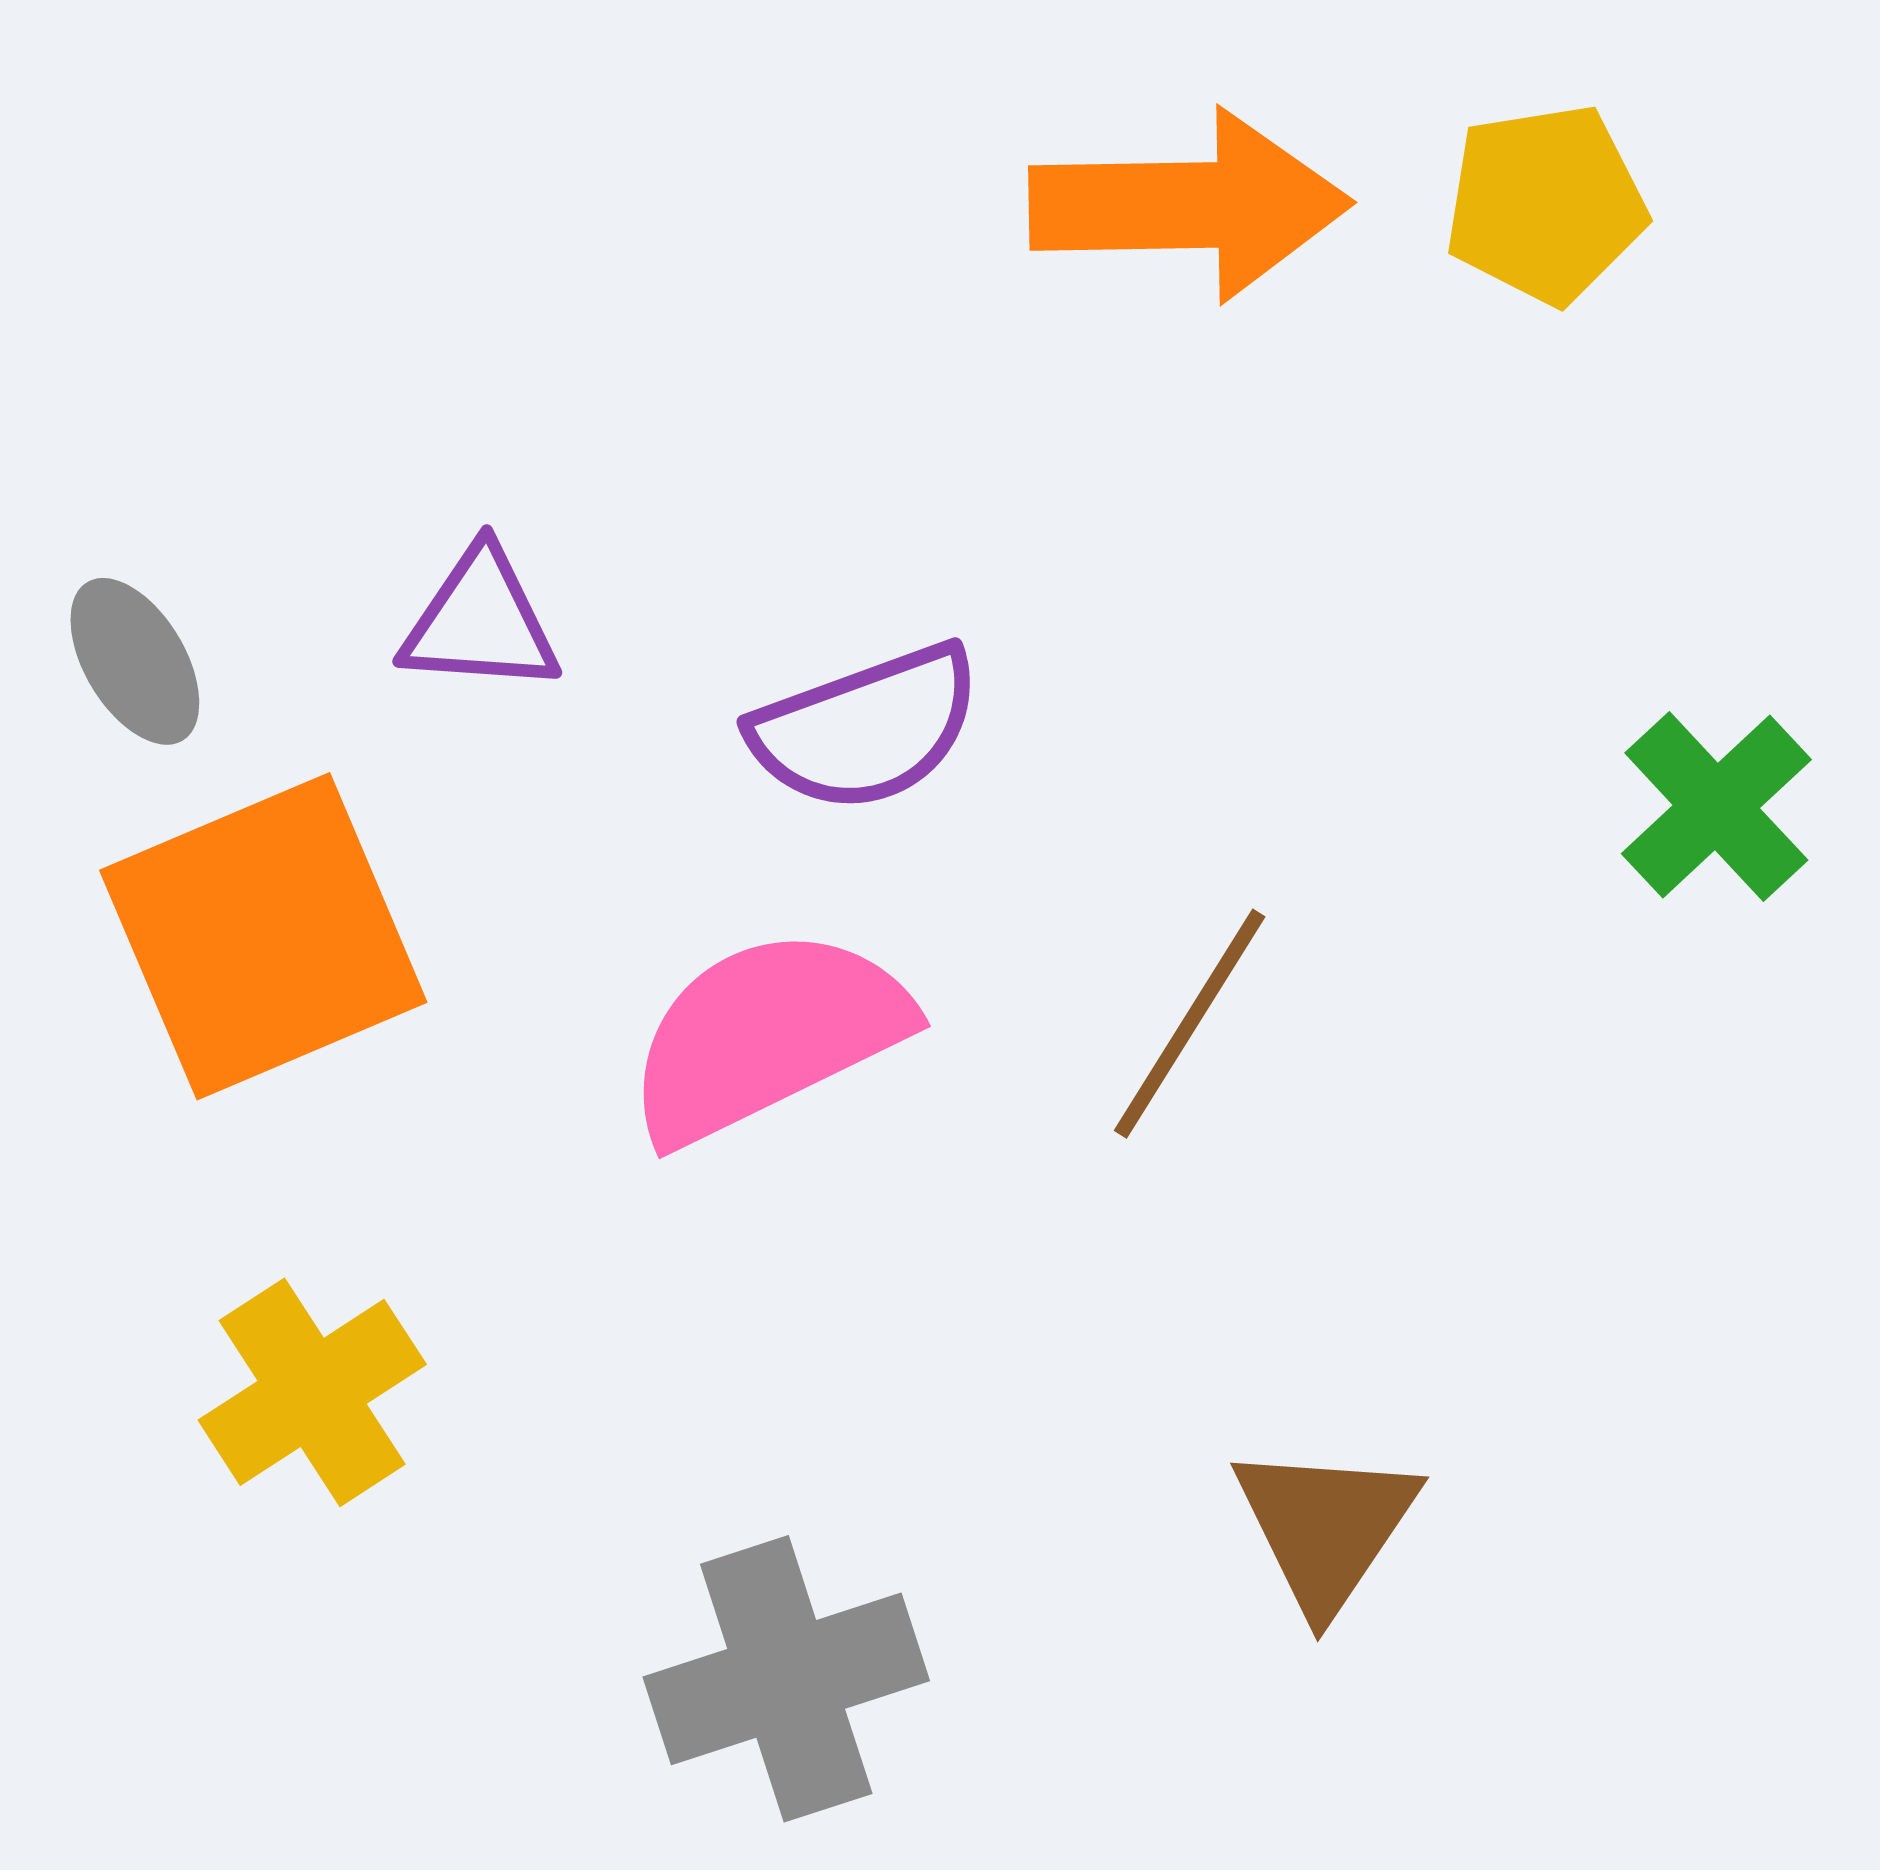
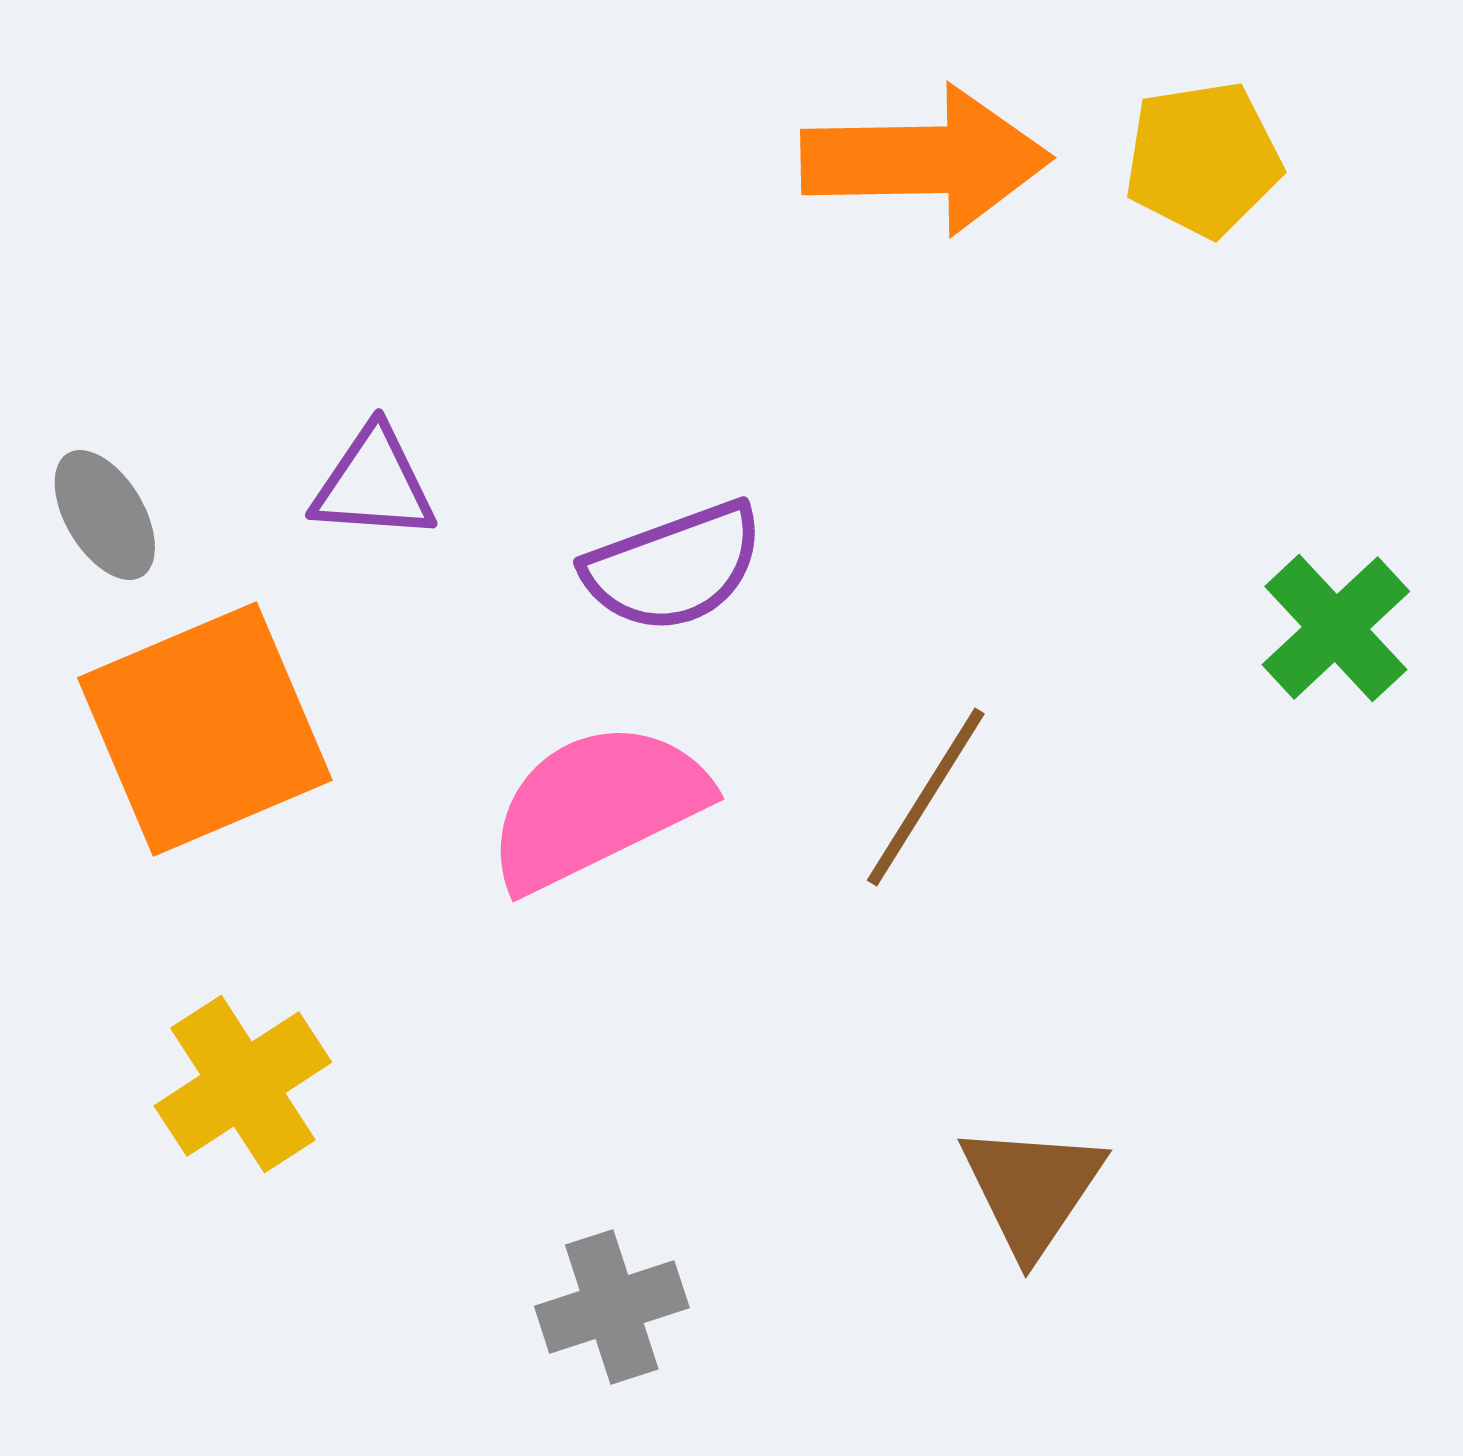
gray cross: (786, 1679) -> (612, 1307), size x0.7

